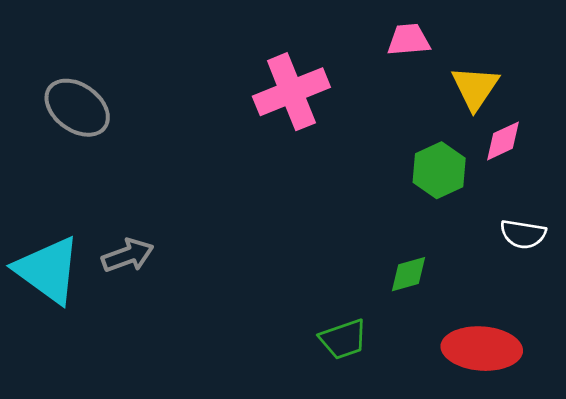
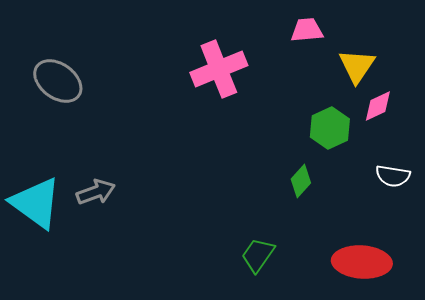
green diamond: (409, 274) -> (301, 181), moved, turned -32
green trapezoid: (343, 339) -> (258, 255), turned 144

